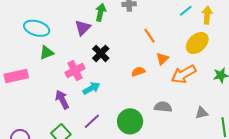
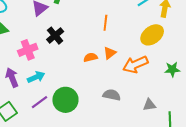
orange line: (150, 36) -> (105, 23), turned 35
orange triangle: (162, 59) -> (110, 53), moved
cyan arrow: (91, 88) -> (36, 77), moved
green circle: (130, 121) -> (65, 100), moved

